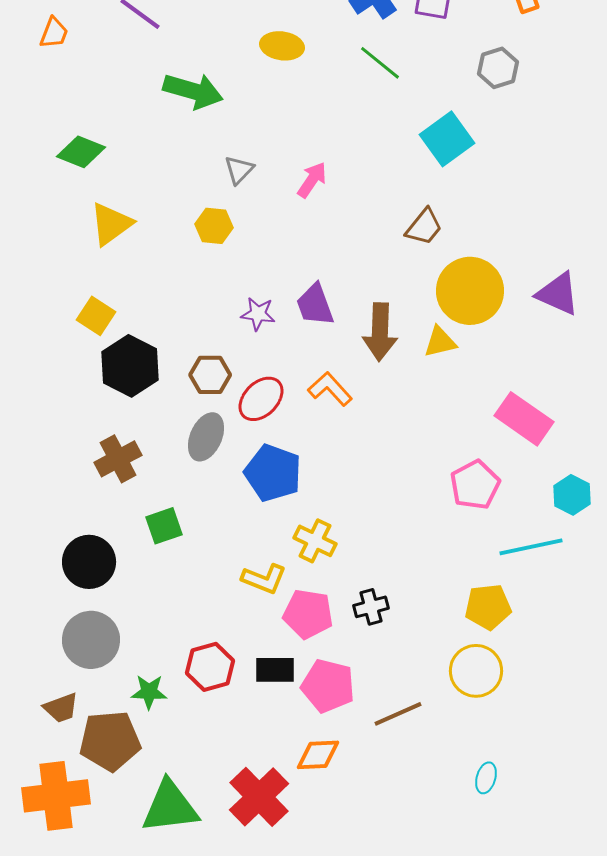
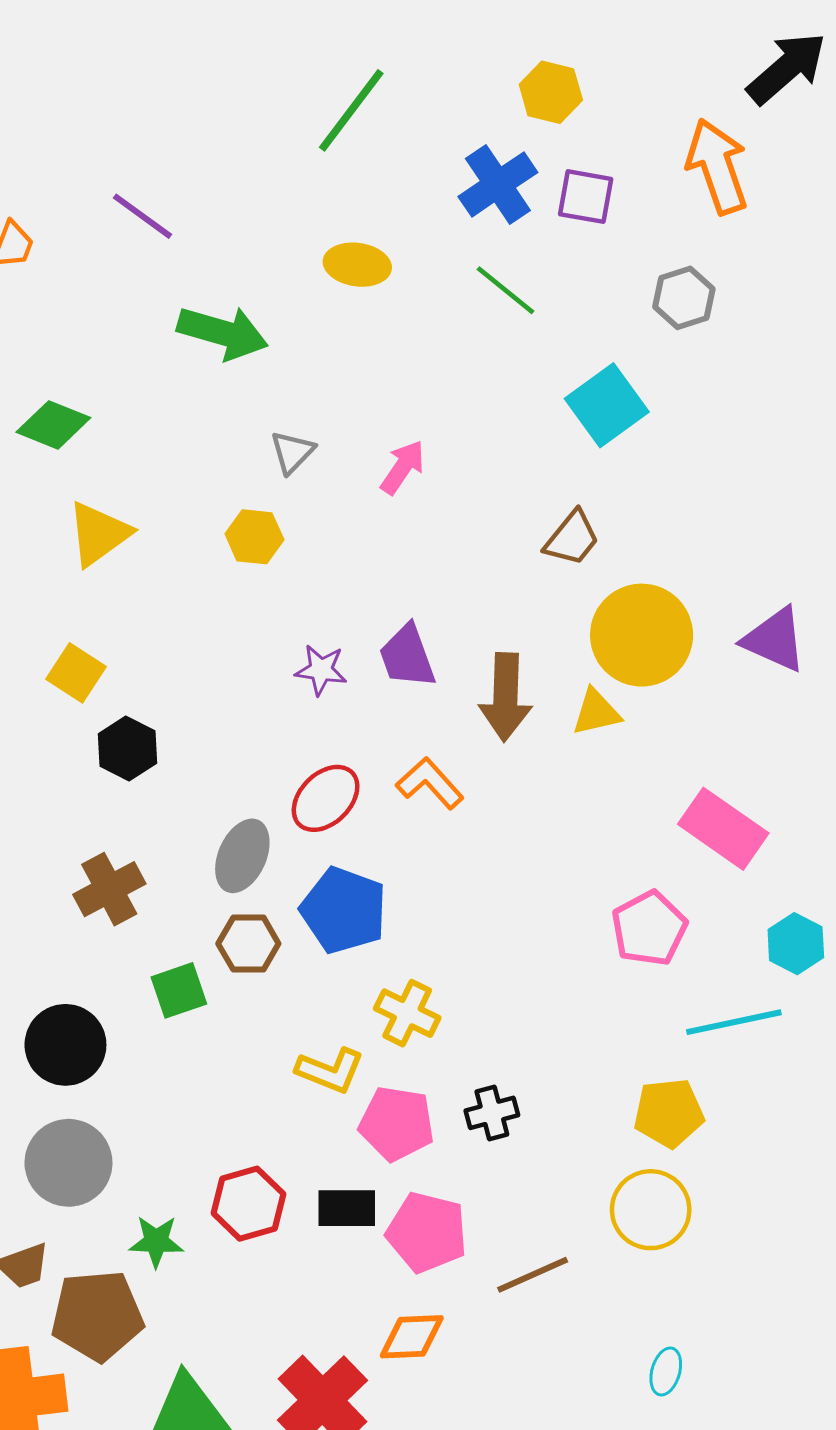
black hexagon: (130, 366) -> (127, 748), size x0.7
brown hexagon: (210, 375) -> (248, 944), moved

